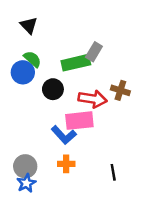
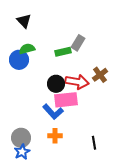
green semicircle: (32, 59) -> (27, 49), turned -56
green rectangle: (76, 63) -> (63, 52), size x0.7
black circle: (53, 89) -> (56, 84), moved
brown cross: (120, 90) -> (100, 75), turned 35

